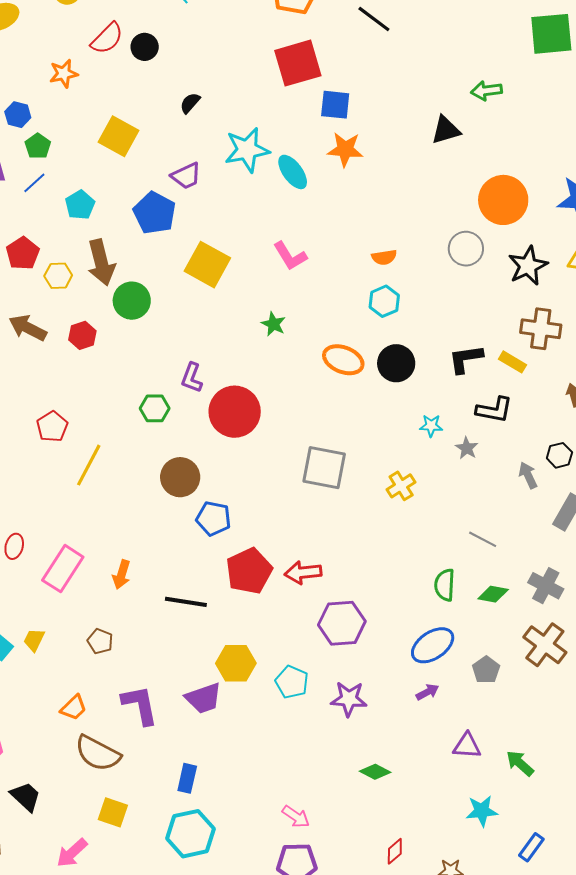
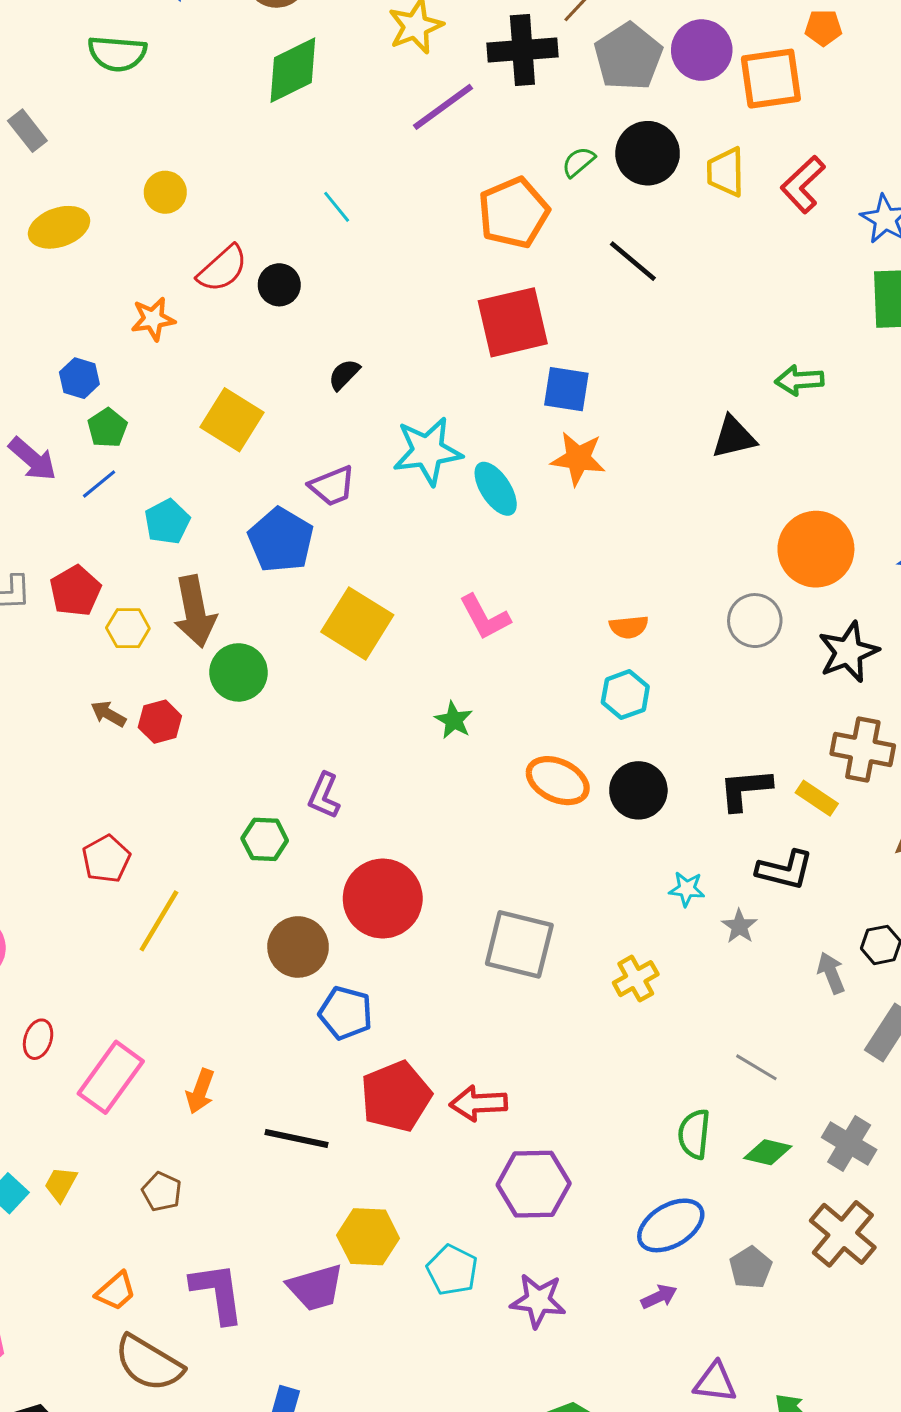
brown arrow: (28, 328) -> (108, 714), moved, size x0.6
red circle: (235, 412) -> (383, 899), moved

